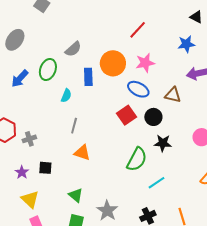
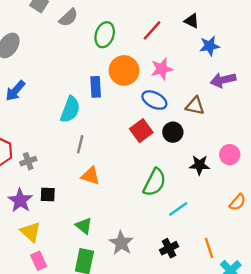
black triangle: (196, 17) -> (192, 21), moved
gray semicircle: (73, 49) -> (68, 18), moved
green ellipse: (48, 69) -> (105, 35), moved
cyan semicircle: (66, 96) -> (70, 109), size x1.6
black star: (163, 143) -> (199, 165), moved
purple star: (22, 172) -> (20, 200), size x1.5

